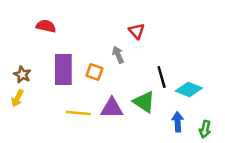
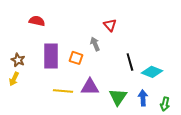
green triangle: (144, 102) -> (118, 97), moved, turned 30

